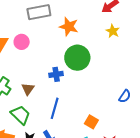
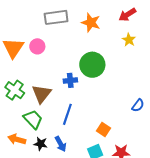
orange star: (69, 27) -> (91, 23), moved
brown triangle: (28, 89) -> (42, 94), size x1.5

